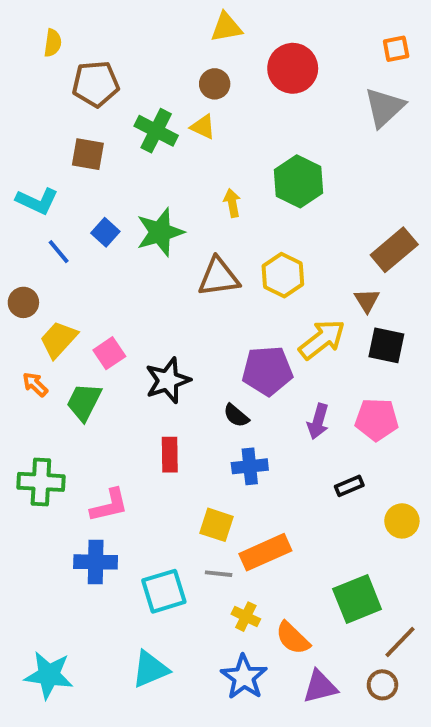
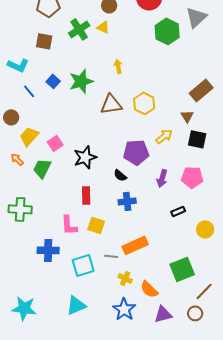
green cross: (156, 131) -> (79, 29), turned 30
green hexagon: (299, 181) -> (167, 31), moved
yellow arrow: (322, 340) -> (164, 136), size x0.7
pink L-shape: (109, 505) -> (69, 225), moved, turned 100
yellow square: (217, 525) -> (96, 225), moved

